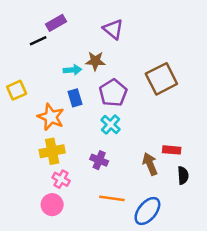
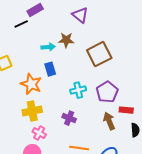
brown square: (161, 79) -> (99, 54), moved
purple pentagon: (113, 93) -> (107, 92), moved
cyan cross: (111, 125) -> (78, 90), turned 35

